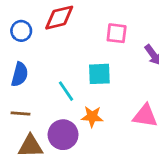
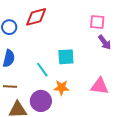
pink square: (117, 33) -> (97, 22), moved

